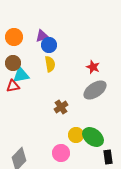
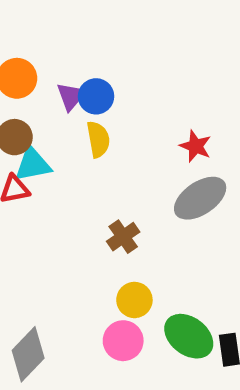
purple triangle: (42, 36) -> (71, 96), moved, turned -32
yellow circle: (76, 135) -> (134, 300), moved
green ellipse: (93, 137) -> (189, 336), moved

